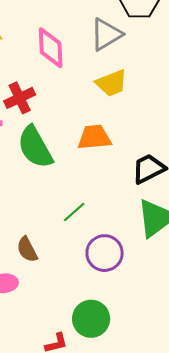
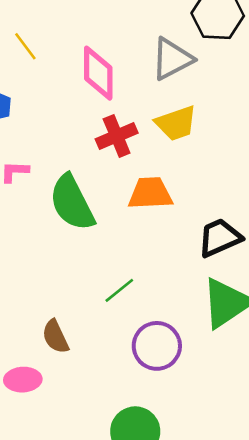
red cross: (20, 98) -> (117, 136), moved

